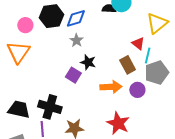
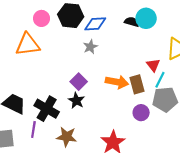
orange triangle: (18, 52) -> (28, 45), turned 35
black star: (88, 62) -> (76, 101), moved
orange arrow: (111, 87) -> (117, 82), moved

